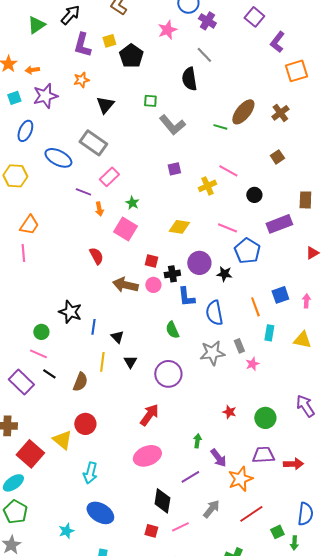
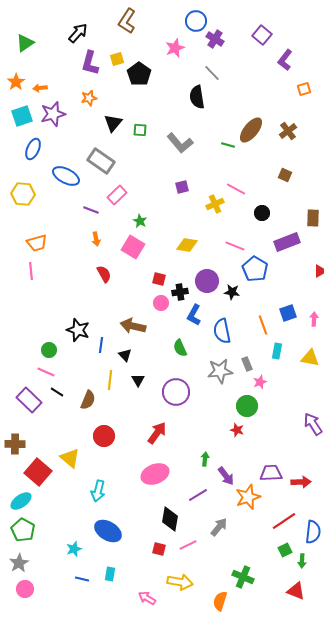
green triangle: (36, 25) -> (25, 43), moved
orange square: (296, 71) -> (304, 89), size x0.6
cyan square: (14, 98) -> (22, 116), size x1.5
green square: (150, 101) -> (140, 130), moved
brown square: (277, 157) -> (285, 175), turned -32
orange arrow: (99, 209) -> (96, 239), moved
orange trapezoid: (29, 225) -> (37, 243), turned 40
brown arrow: (125, 285) -> (133, 326), moved
blue L-shape: (186, 297) -> (194, 315), turned 35
green circle: (265, 418) -> (247, 406), moved
red circle: (85, 424) -> (104, 436), moved
red line: (251, 514) -> (284, 521), moved

